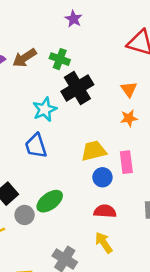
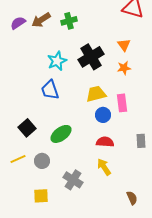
green cross: (60, 59) -> (69, 21), turned -35
black cross: (77, 88) -> (91, 57), moved
gray circle: (25, 215) -> (42, 161), moved

